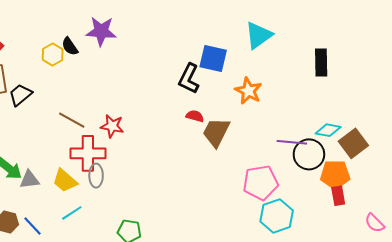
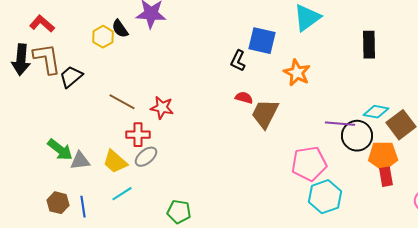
black L-shape: (189, 79) -> (238, 61), size x0.7
red cross: (88, 153) -> (138, 135), size x0.7
gray ellipse: (96, 176) -> (146, 157), turned 50
blue line: (32, 226) -> (83, 207), turned 35

